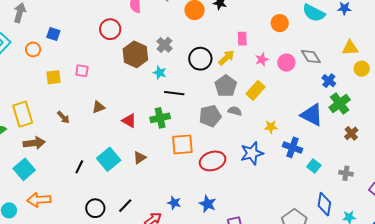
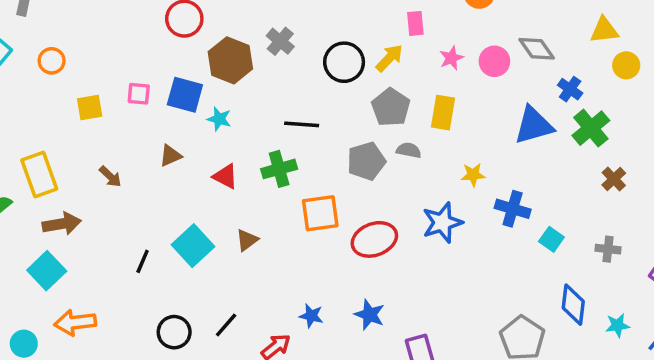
blue square: (53, 34) -> (185, 95), moved, size x1.5
cyan star: (160, 73) -> (219, 119), moved
yellow rectangle: (255, 90) -> (443, 113), turned -30
blue triangle: (312, 115) -> (534, 125), moved, turned -40

